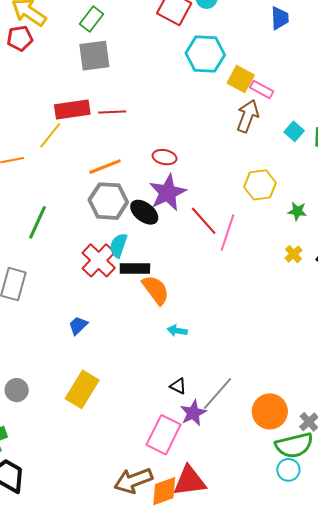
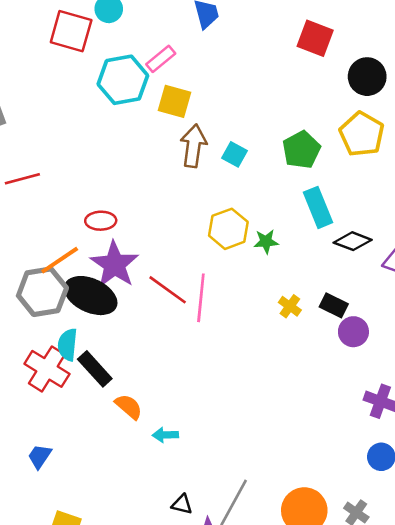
pink rectangle: (262, 90) -> (161, 59), moved, turned -55
cyan square: (294, 131) -> (235, 154), moved
orange line: (105, 167) -> (60, 260), moved
green star: (297, 211) -> (266, 242), moved
black ellipse: (144, 212) -> (91, 296), size x1.4
black rectangle: (135, 268) -> (95, 369), turned 60
orange semicircle: (156, 290) -> (129, 407), moved, size x0.7

